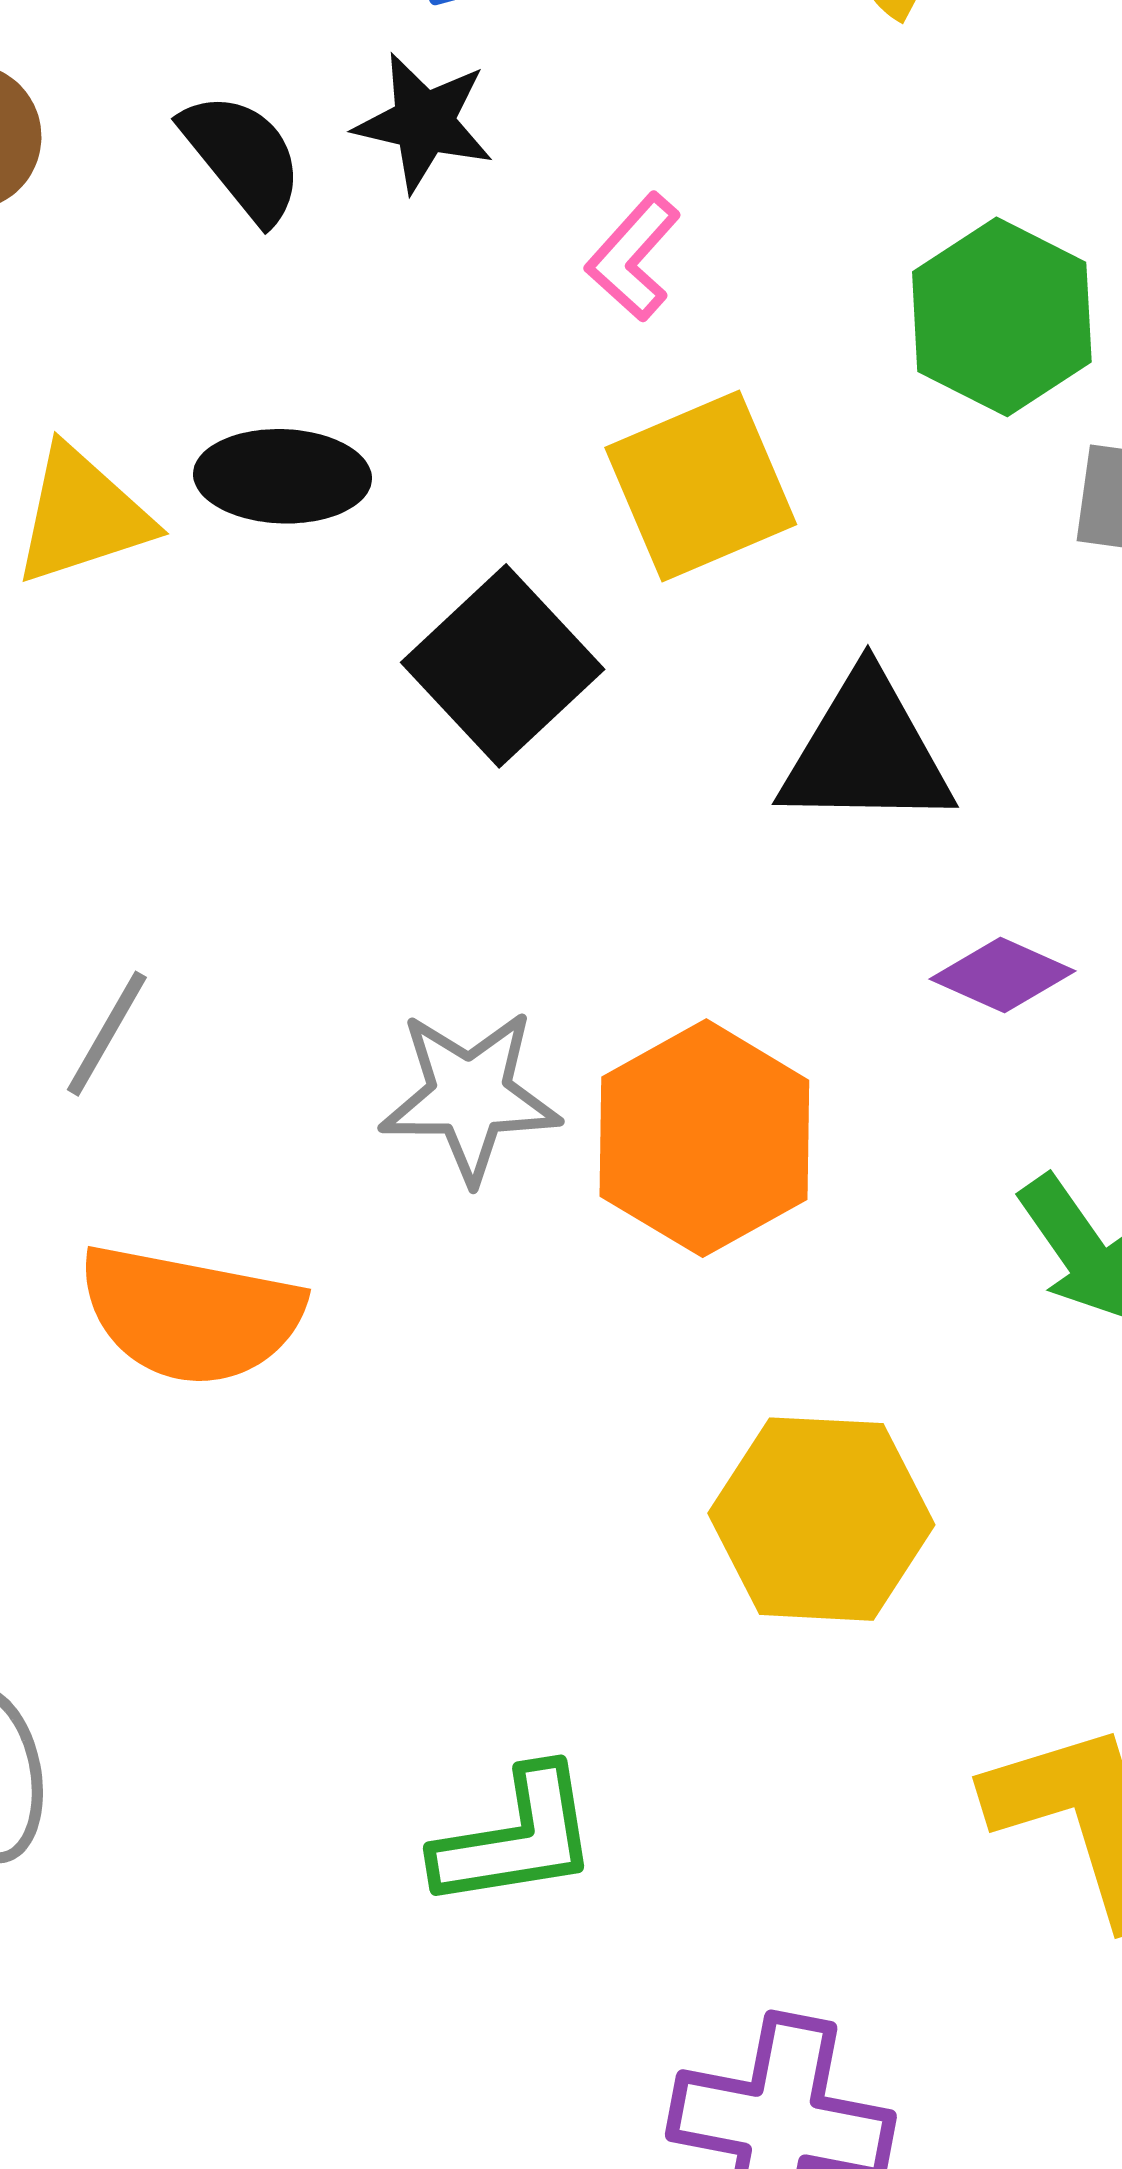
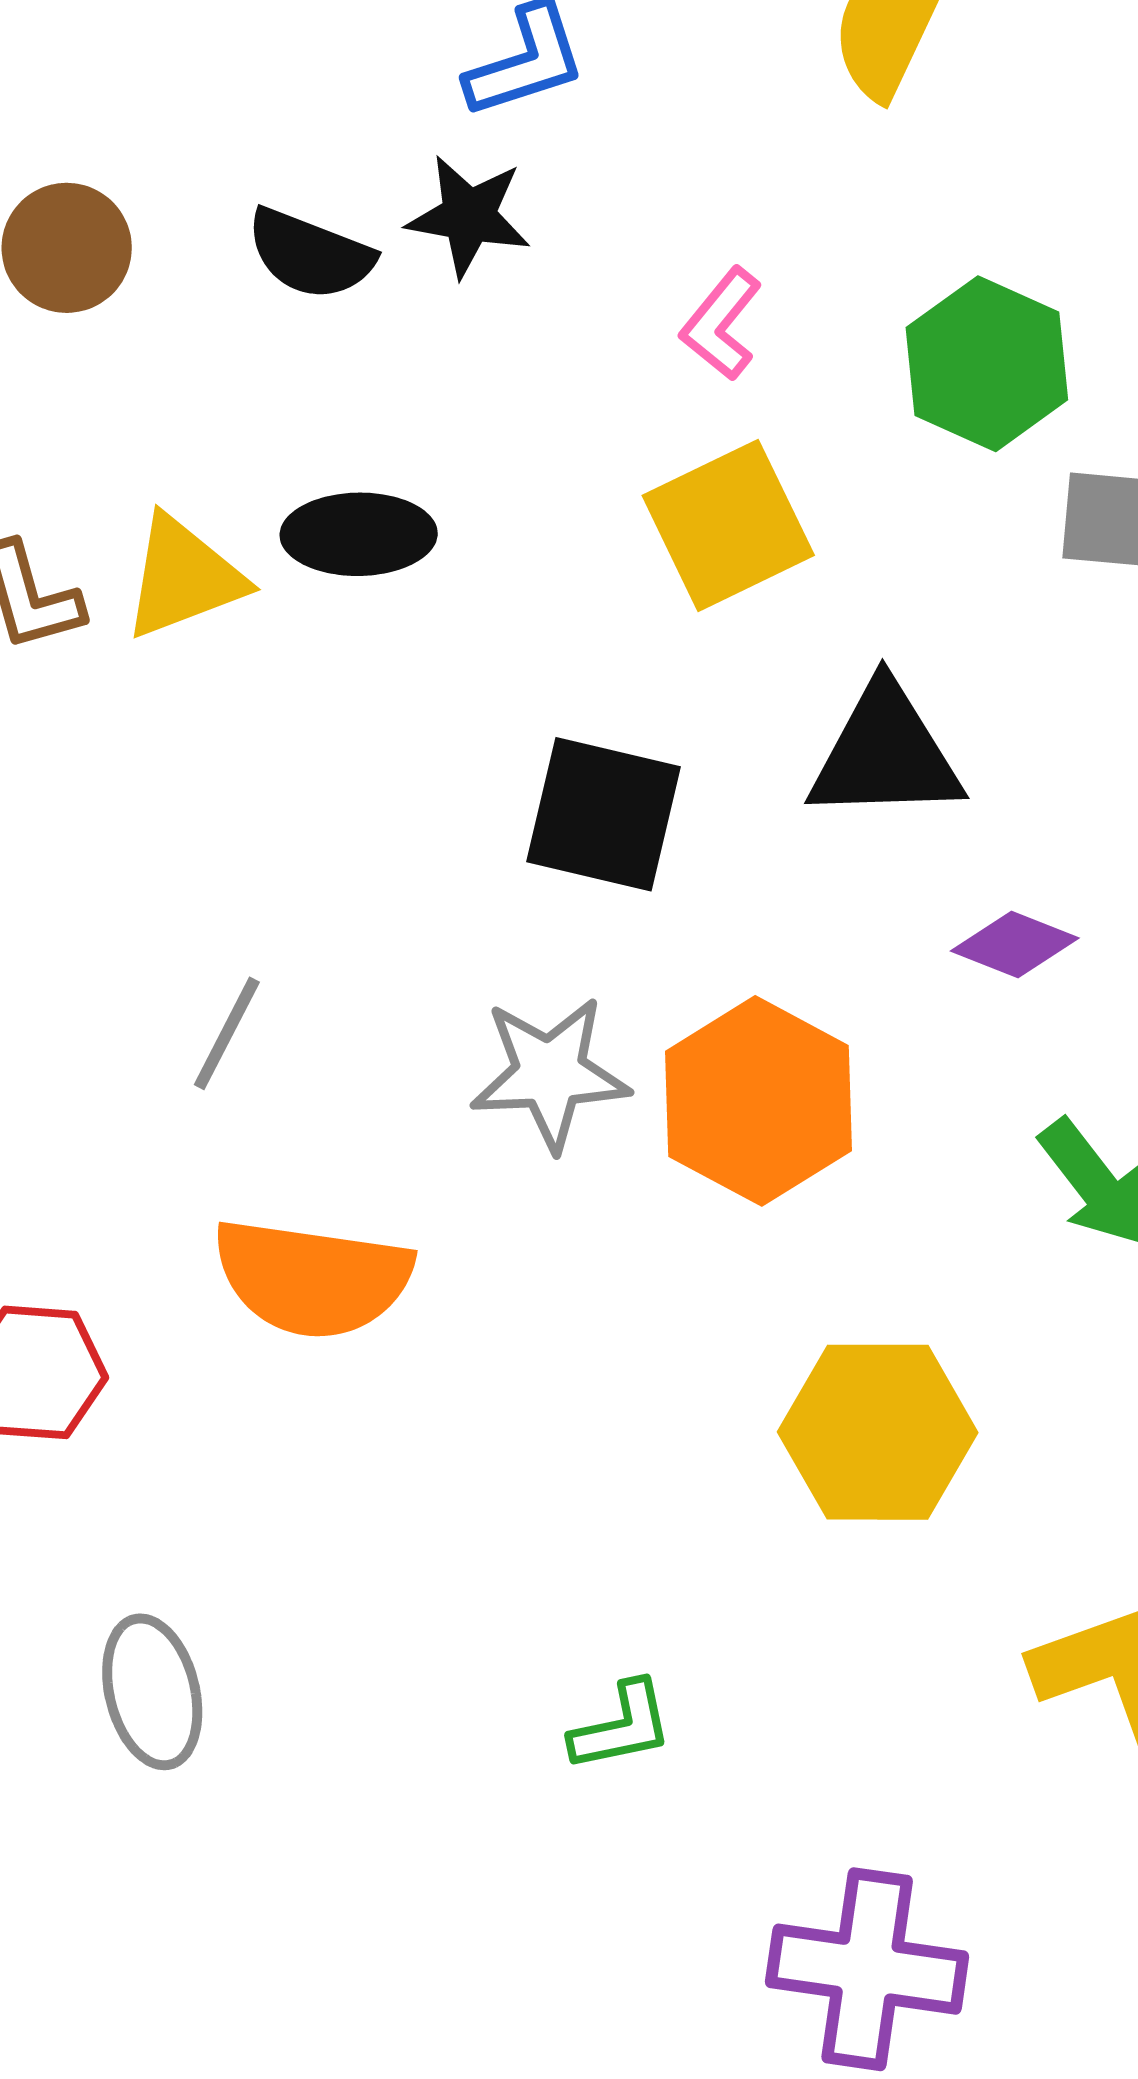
black semicircle: (243, 157) -> (310, 254), turned 153
pink L-shape: (633, 257) -> (721, 324), moved
black square: (503, 666) -> (603, 814), moved, turned -31
green L-shape: (516, 1838) -> (622, 1727), size x0.7

